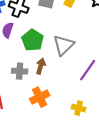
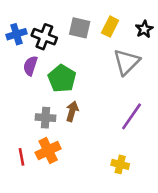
gray triangle: (64, 45) -> (126, 62), moved
orange cross: (40, 97) -> (48, 151), moved

